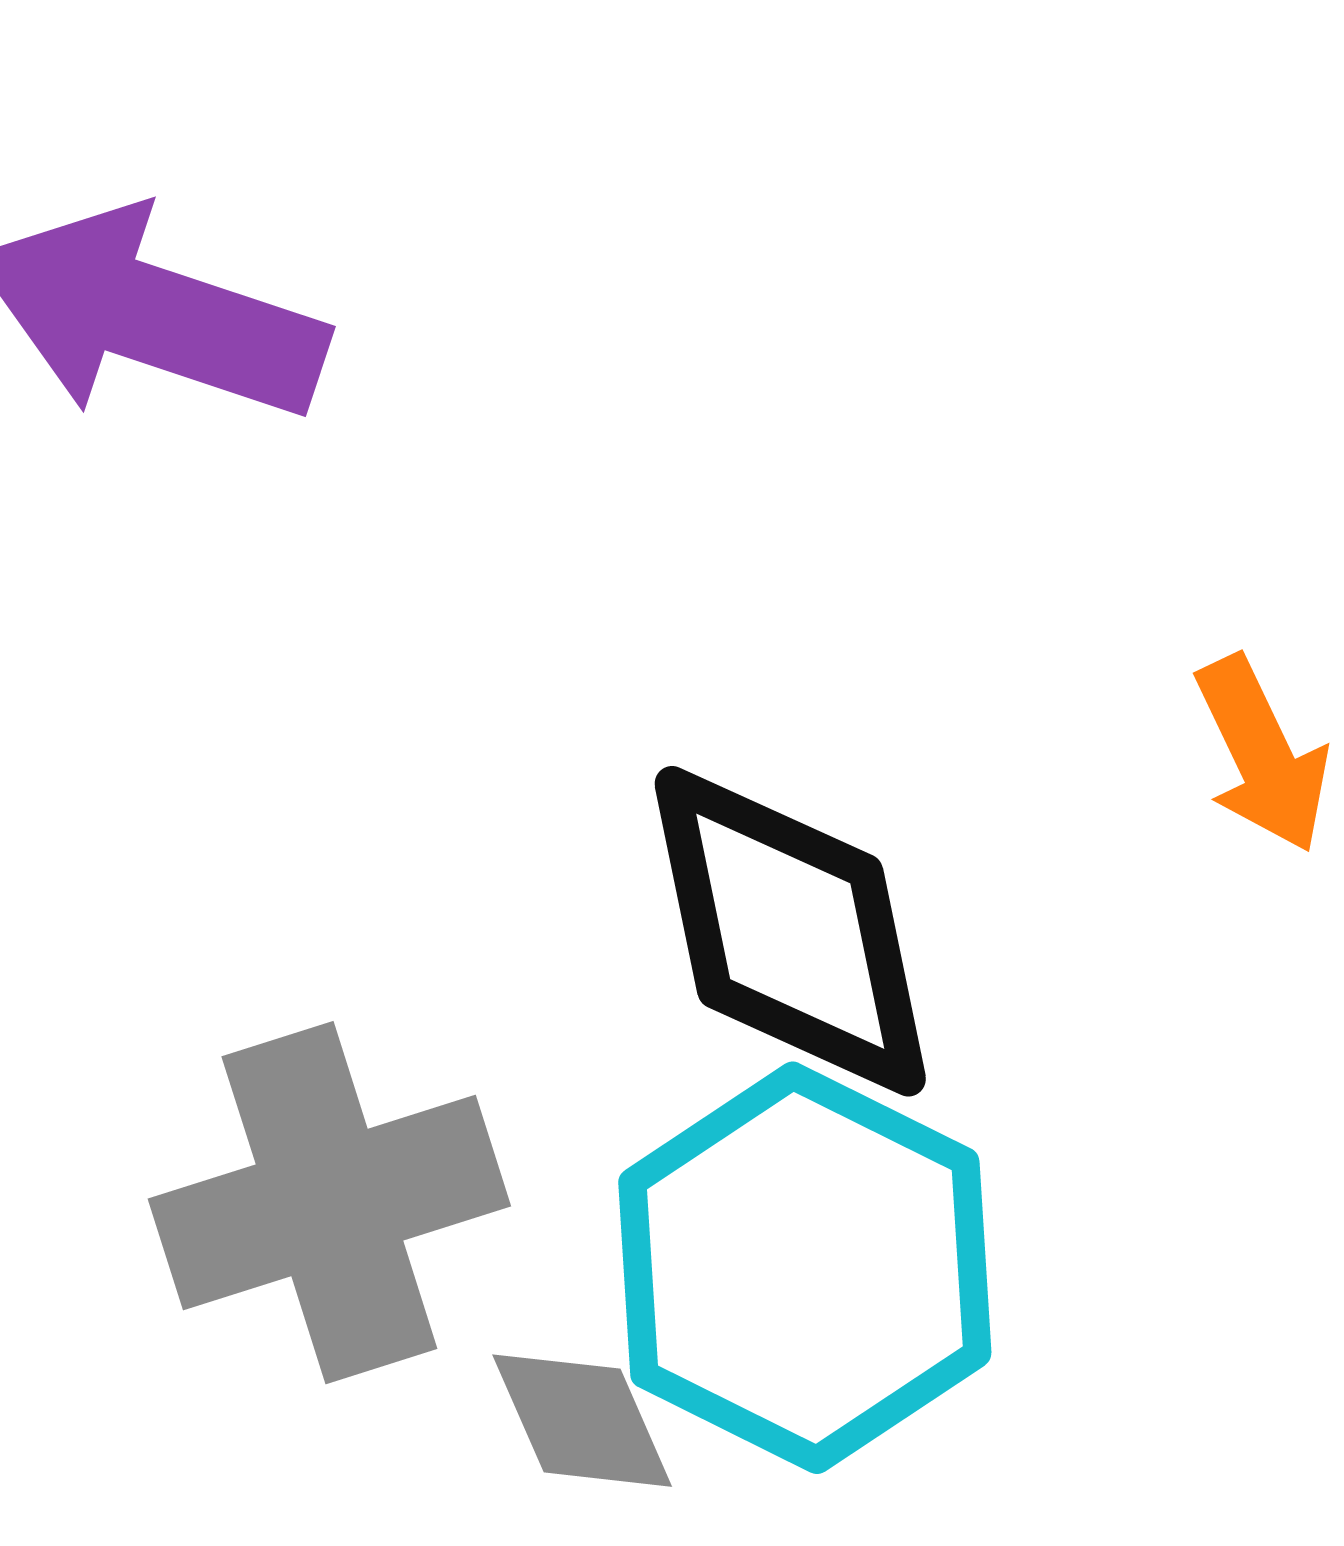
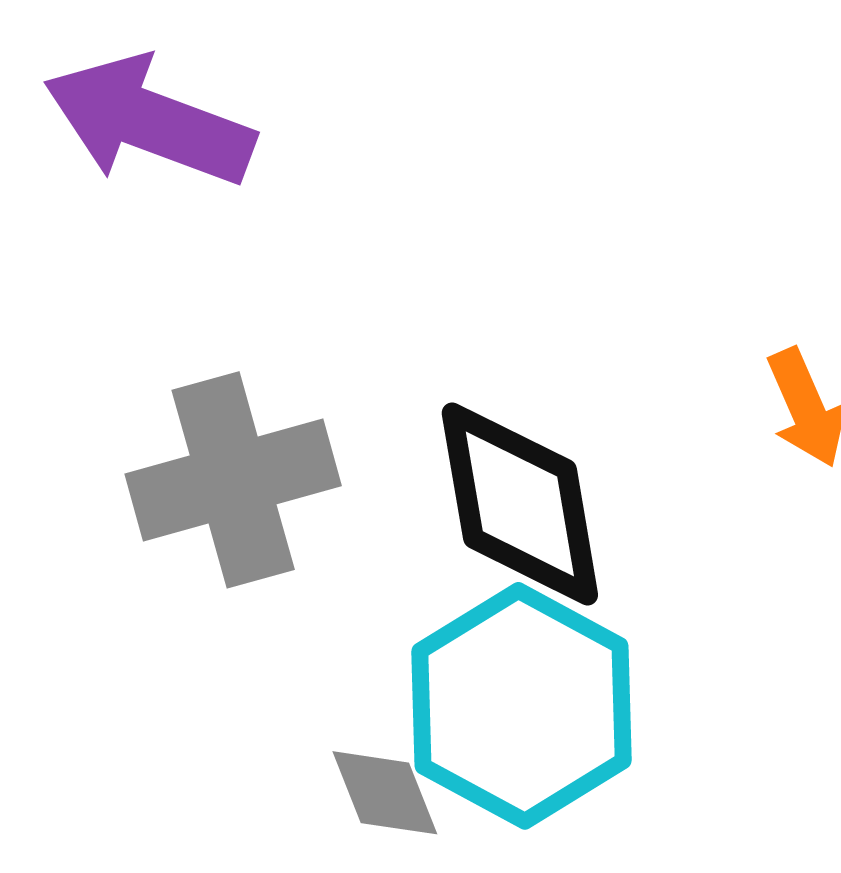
gray cross: (329, 1203) -> (233, 480), moved

